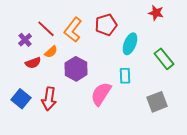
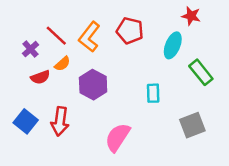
red pentagon: (106, 25) -> (130, 31), turned 30
cyan ellipse: (130, 44) -> (173, 45), moved
pink semicircle: (101, 94) -> (118, 137), moved

